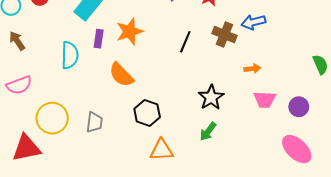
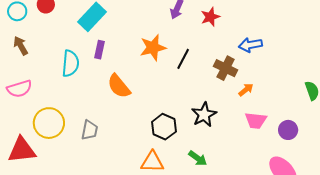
orange star: (130, 31) -> (153, 48), moved
brown cross: (224, 35) -> (226, 68), moved
orange arrow: (252, 69) -> (246, 90), turned -35
black hexagon: (147, 113) -> (164, 127), moved
green arrow: (208, 132) -> (198, 158), moved, turned -96

